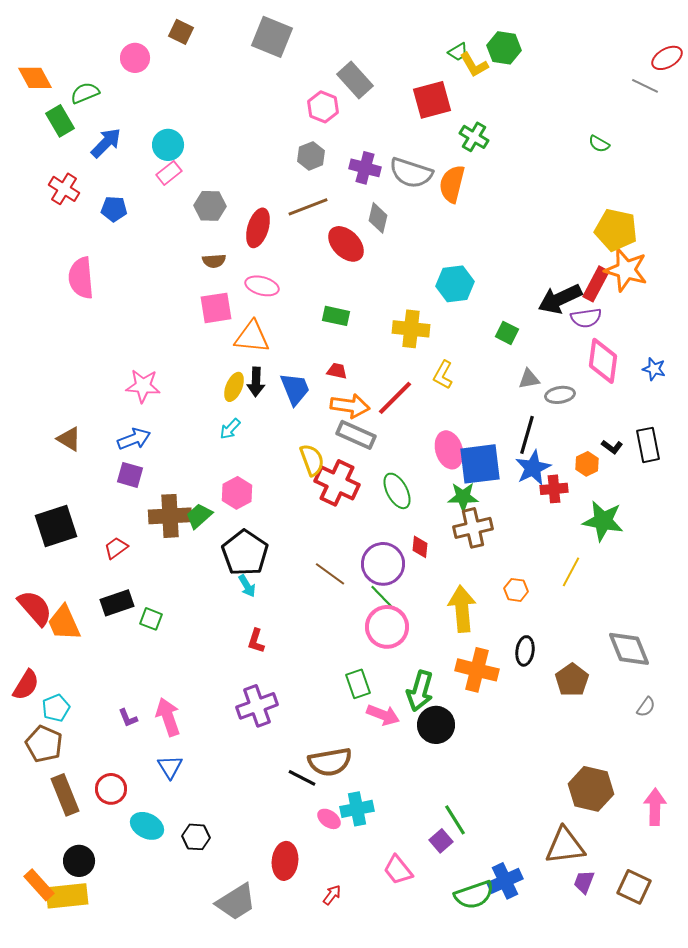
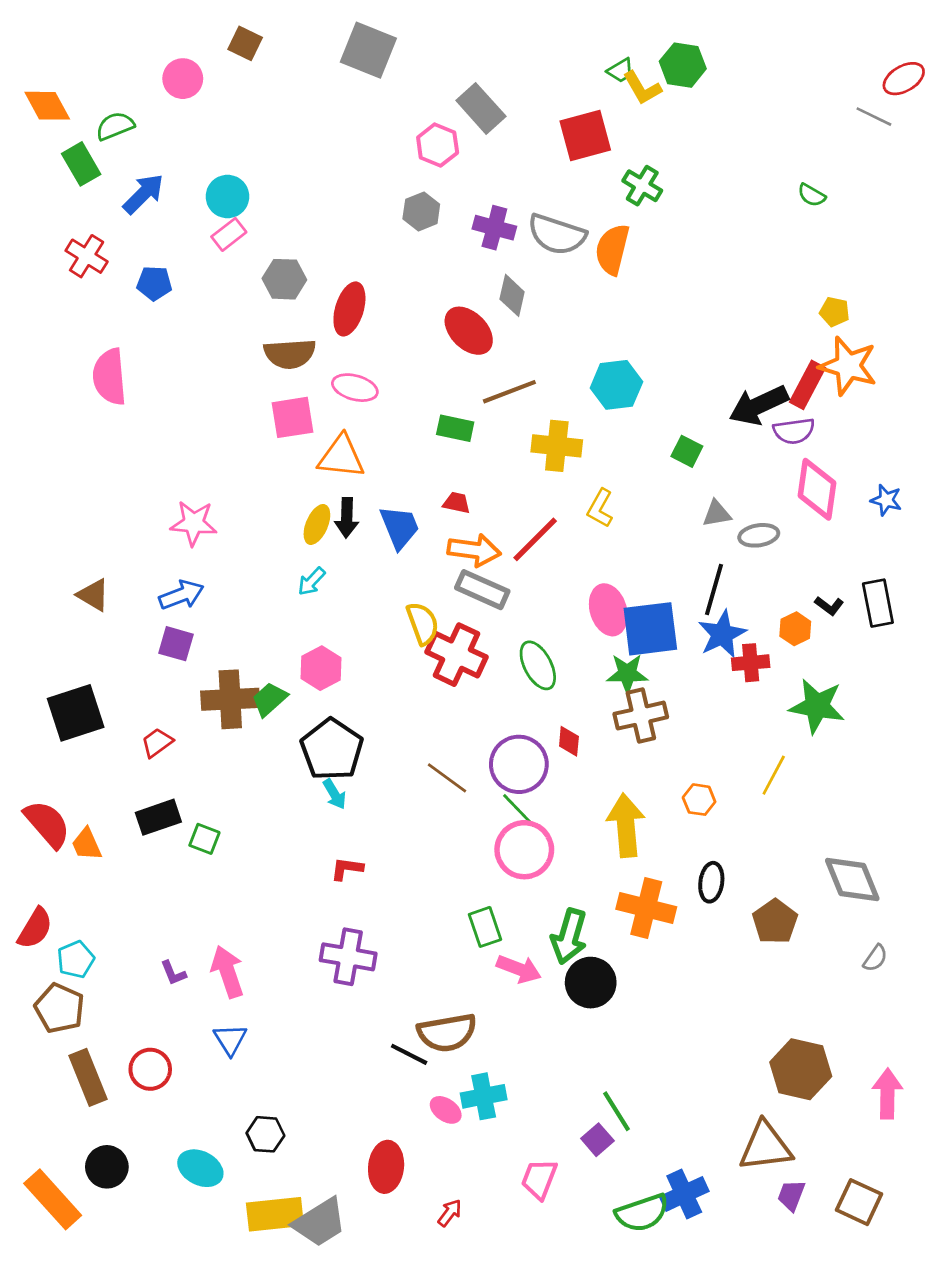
brown line: (308, 207) -> (509, 392), moved
yellow pentagon: (616, 230) -> (835, 312), size x0.5
brown semicircle: (214, 261) -> (290, 354), size x1.6
orange trapezoid: (64, 623) -> (87, 844), size x0.7
red L-shape: (256, 641) -> (347, 869), turned 80
purple cross: (257, 706) -> (348, 957), turned 30
cyan ellipse: (147, 826) -> (200, 1168), moved
pink trapezoid: (398, 870) -> (539, 1179), turned 60
orange rectangle: (39, 885) -> (53, 1199), size x1.4
yellow rectangle: (67, 896) -> (275, 1214), moved

